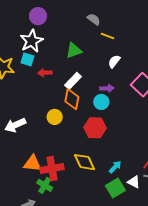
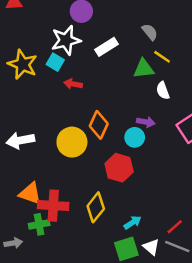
green triangle: (74, 51) -> (144, 69), moved
white semicircle: (114, 61) -> (163, 91), turned -72
white rectangle: (73, 81) -> (106, 47), moved
yellow circle: (55, 117) -> (72, 142), size x1.5
yellow diamond: (85, 162) -> (96, 207), turned 50
green cross: (45, 185) -> (39, 224), turned 35

